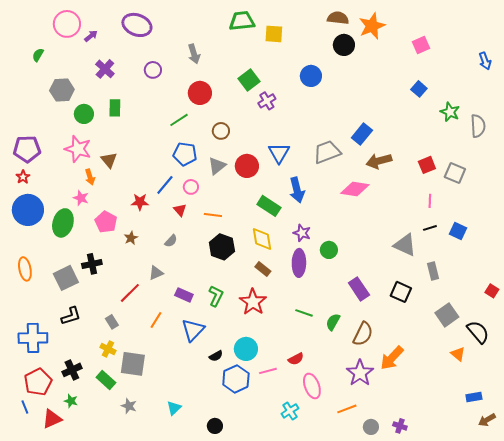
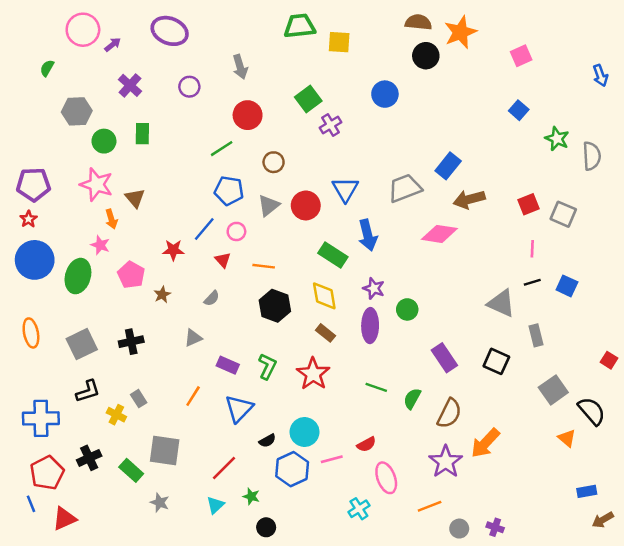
black cross: (92, 264) -> (131, 342), moved
red line: (130, 293) -> (224, 468), moved
yellow cross: (108, 349) -> (116, 415), moved
green star: (71, 401) -> (251, 496), moved

